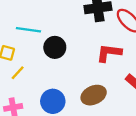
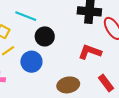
blue circle: (53, 101) -> (31, 62), moved

